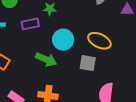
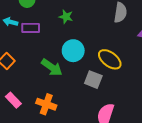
purple rectangle: (30, 24) -> (31, 28), moved

